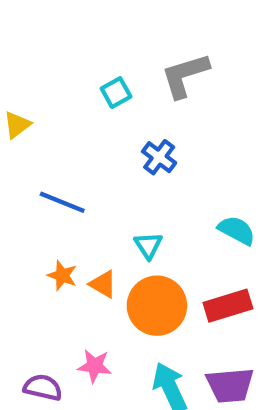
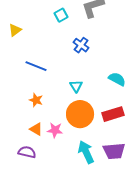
orange triangle: (103, 284) -> (36, 129), moved
pink star: (95, 366) -> (55, 130), moved

